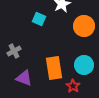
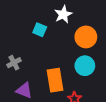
cyan circle: (84, 65) -> (85, 66), moved

